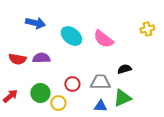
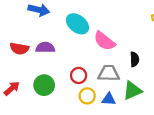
pink semicircle: (103, 39) -> (104, 41), moved
black semicircle: (124, 69) -> (135, 59), turned 104
yellow circle: (58, 103) -> (87, 96), moved

